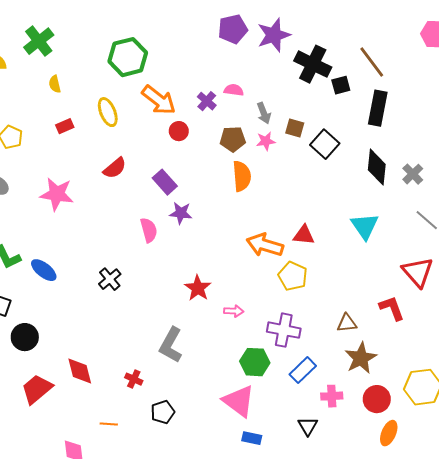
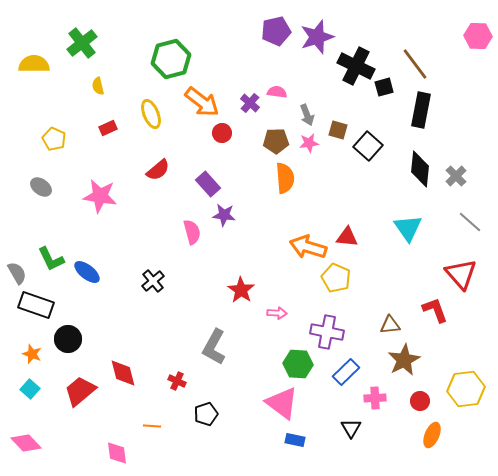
red circle: (377, 399) -> (420, 401), size x0.7

